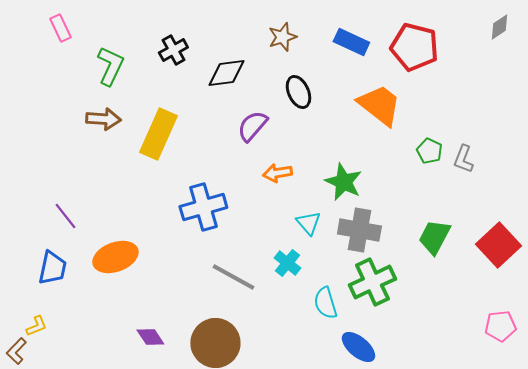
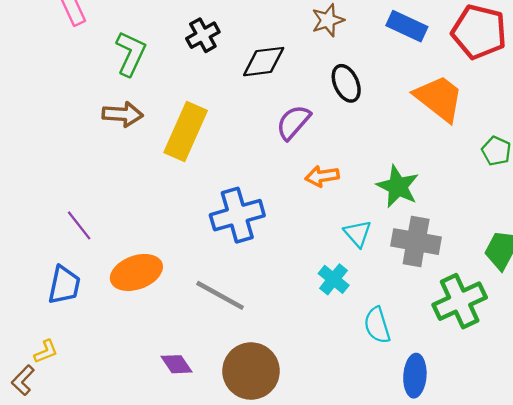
gray line: (233, 277) -> (220, 295), moved
green cross: (372, 282) -> (460, 301), moved
blue ellipse: (358, 347) -> (415, 376), turned 54

